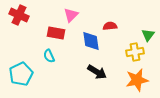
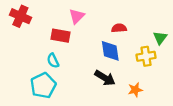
blue diamond: (91, 41) -> (110, 51), moved
cyan pentagon: (21, 74) -> (43, 85), moved
orange star: (137, 80) -> (135, 90), moved, size x0.6

